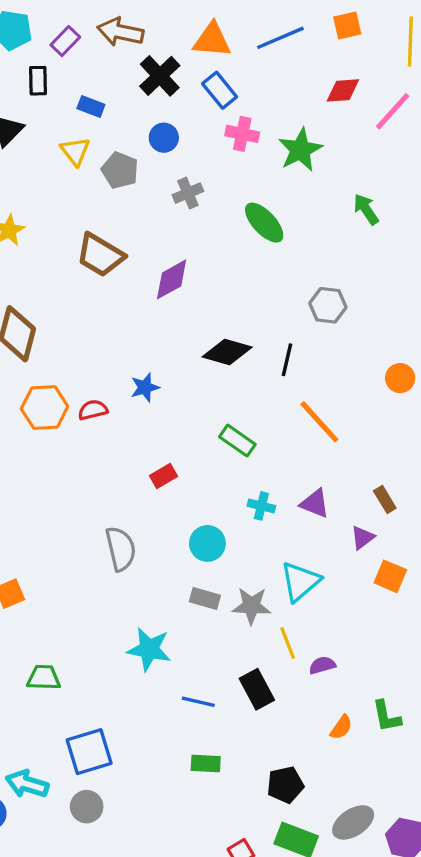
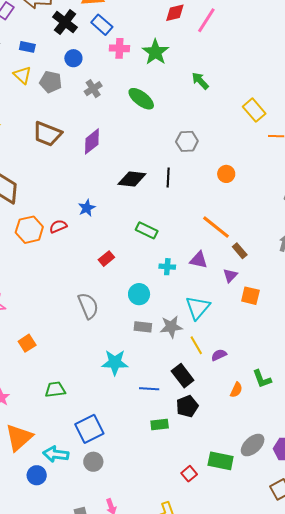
orange circle: (400, 378) -> (226, 174), moved
orange line: (319, 422) -> (216, 227), moved
black pentagon: (285, 785) -> (187, 406), moved

